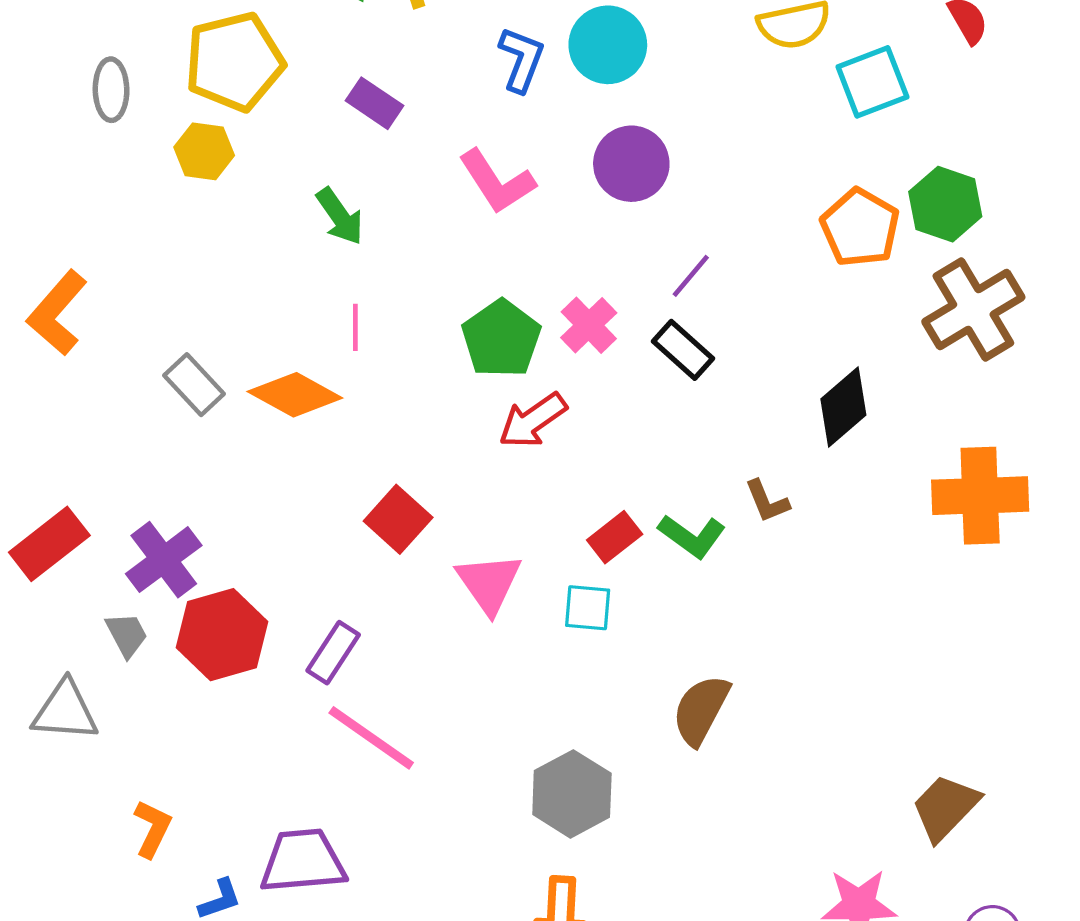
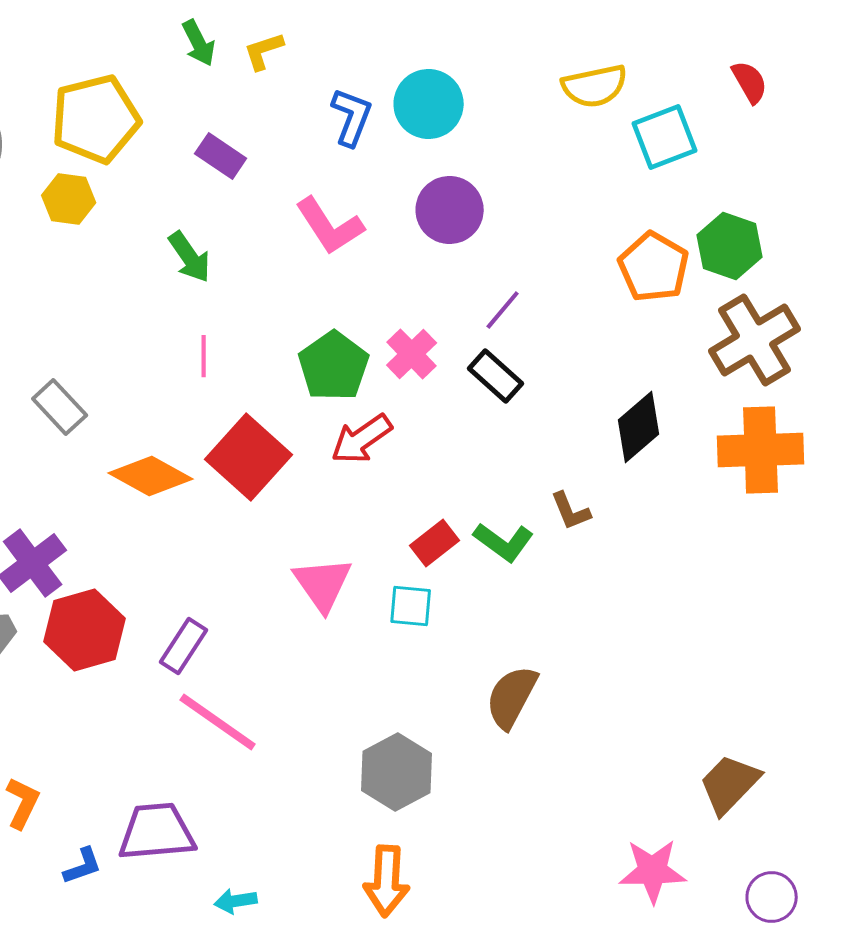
orange diamond: (295, 395) -> (151, 476), moved
orange cross: (980, 496) -> (761, 450), moved
red square: (398, 519) -> (249, 457), moved, size x1.4

